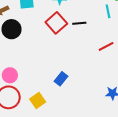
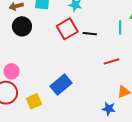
blue rectangle: (61, 79) -> (61, 85), size x1.5

